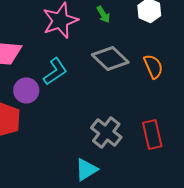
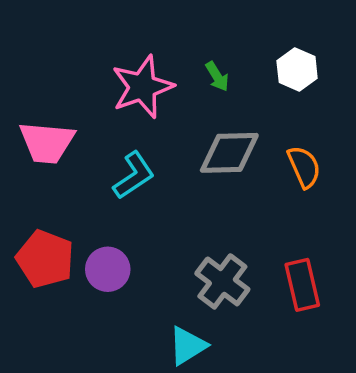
gray diamond: (110, 58) -> (229, 153), turned -45
purple circle: (26, 90) -> (108, 269), moved

